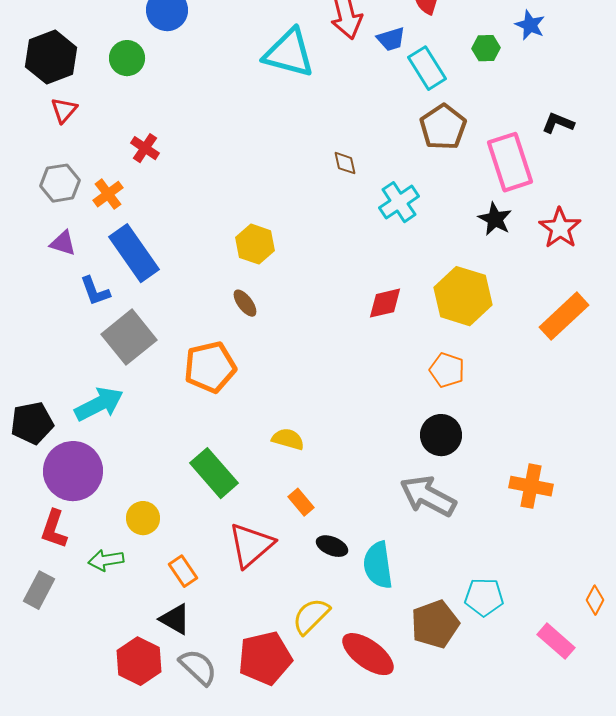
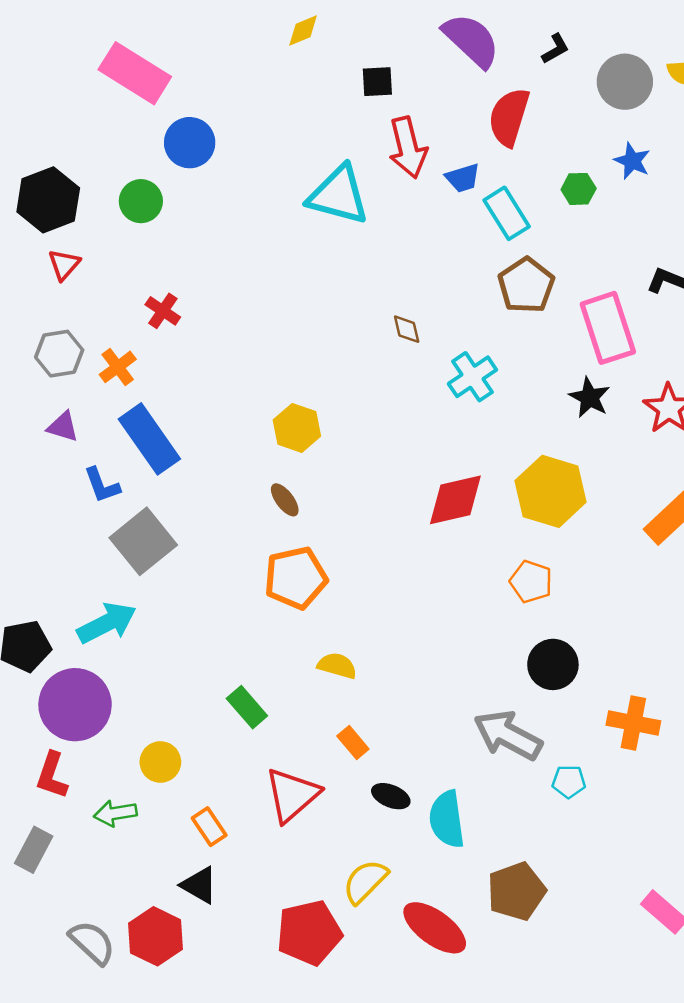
red diamond: (385, 303) -> (455, 500), size x1.4
orange pentagon: (210, 367) -> (296, 578), moved
black circle: (441, 435) -> (553, 664), moved
green rectangle: (214, 473) -> (247, 707), size x0.7
cyan pentagon: (484, 597) -> (569, 782), moved, size x0.7
gray semicircle: (198, 667) -> (92, 942), moved

